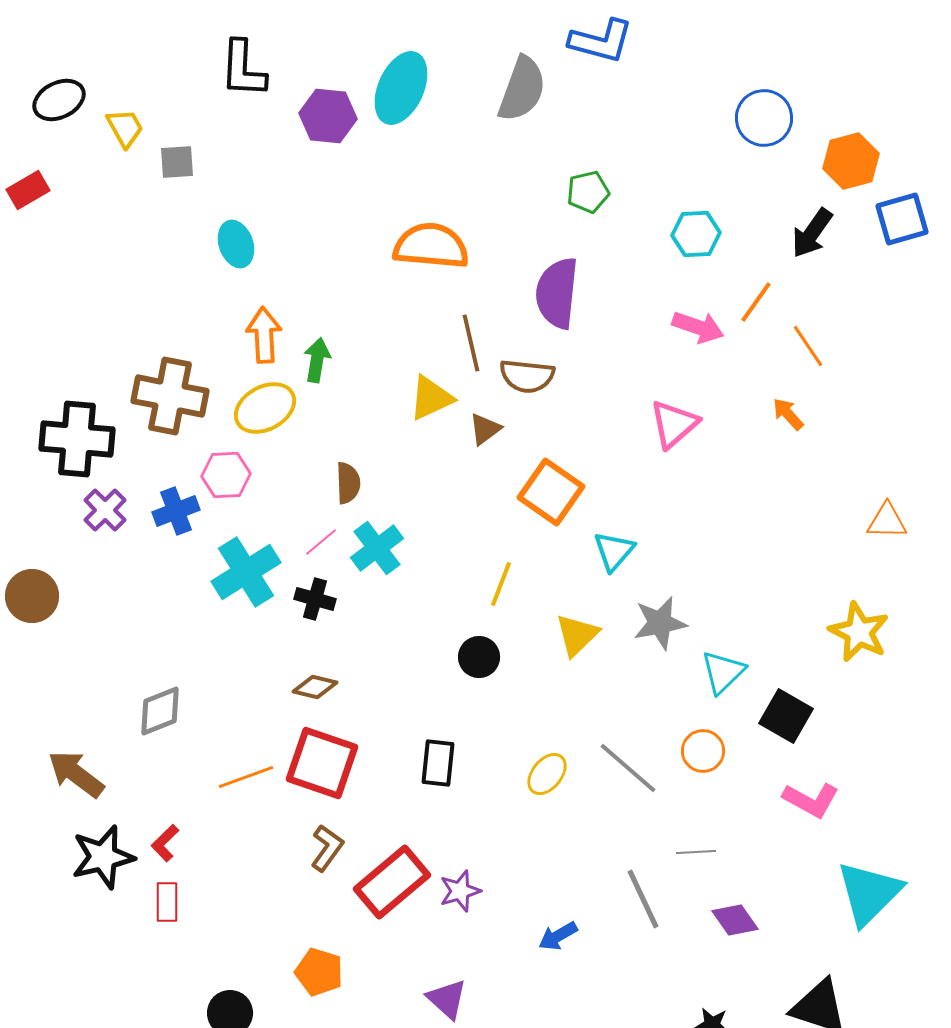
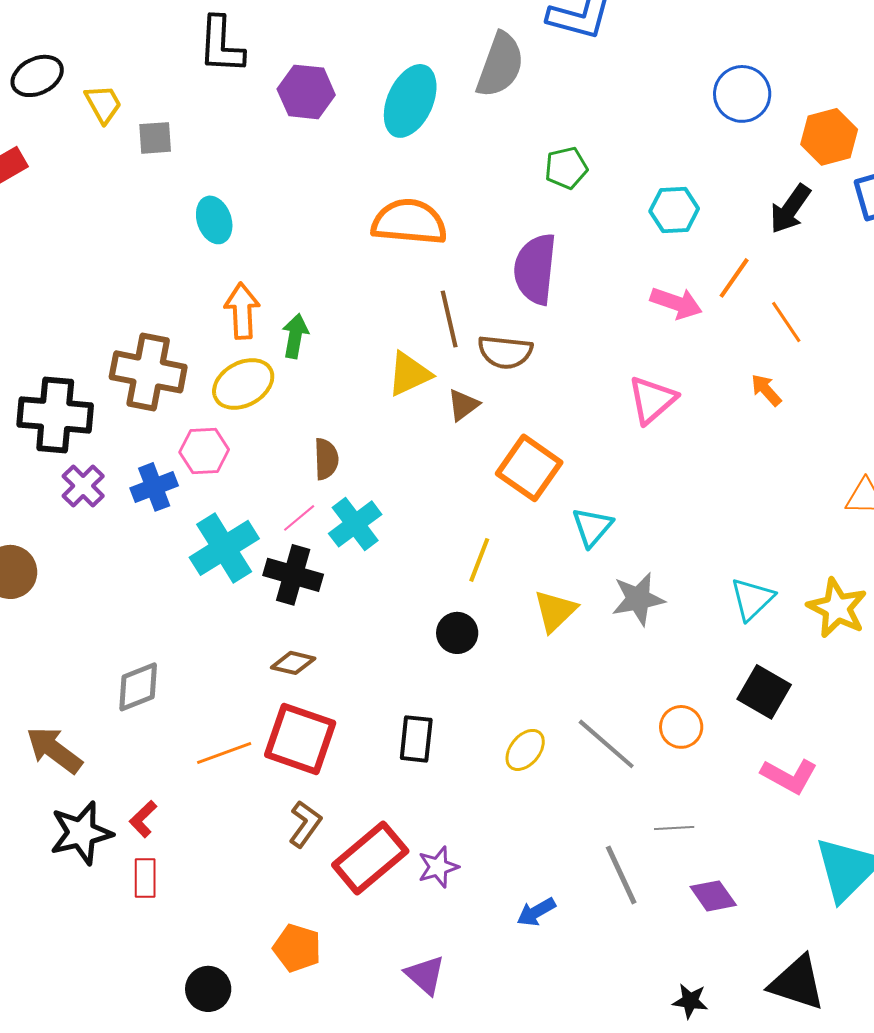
cyan ellipse: (401, 88) -> (410, 101), moved
black cross: (315, 599) -> (293, 575), size x1.4
cyan triangle: (723, 672) -> (752, 599), moved

